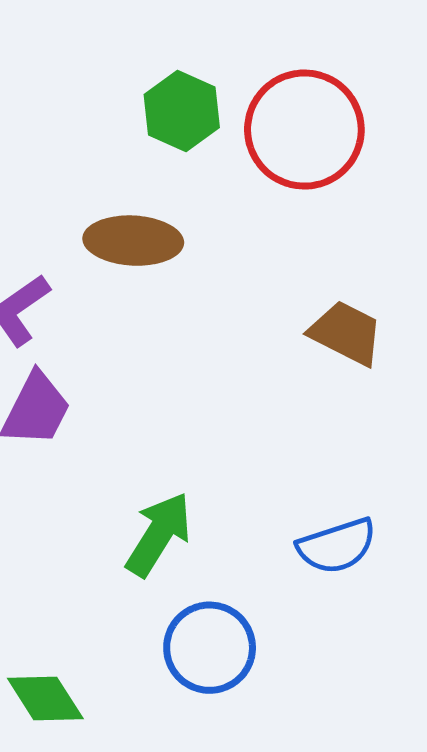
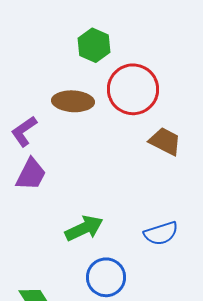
red circle: (304, 130) -> (133, 89), moved
green arrow: (159, 534) -> (84, 228), turned 33

